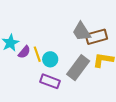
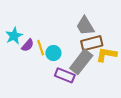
brown rectangle: (96, 37) -> (92, 43), moved
purple rectangle: (50, 81) -> (65, 75), moved

